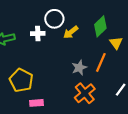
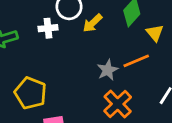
orange line: (101, 62) -> (136, 61), turned 48

